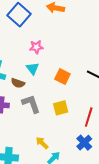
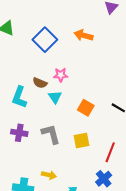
brown semicircle: (18, 83) -> (40, 83), moved
yellow arrow: (42, 143) -> (49, 175), moved, turned 144

